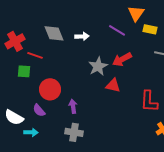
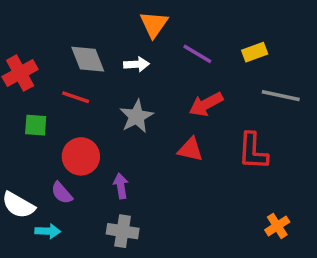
orange triangle: (136, 13) -> (154, 24), moved
yellow rectangle: (150, 29) -> (255, 52), turned -32
red line: (35, 55) -> (76, 97), moved
gray star: (98, 66) -> (136, 116), moved
red L-shape: (149, 101) -> (253, 151), moved

